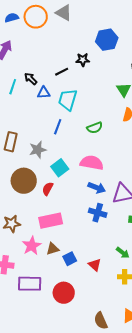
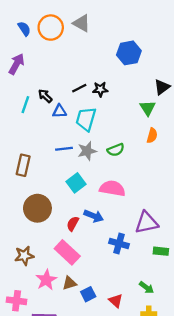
blue semicircle: (12, 18) -> (24, 29), turned 72
black star: (83, 60) -> (100, 89), moved
blue line: (58, 127) -> (64, 149), moved, turned 63
gray star: (38, 150) -> (87, 151), moved
cyan square: (60, 168) -> (76, 183), moved
blue arrow: (97, 188) -> (94, 216), moved
red semicircle: (48, 189) -> (73, 224), moved
pink rectangle: (51, 221) -> (67, 252), turned 55

